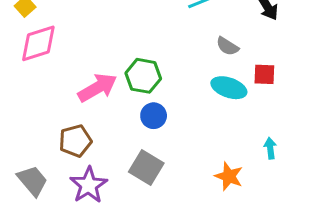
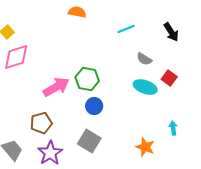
red square: (264, 74) -> (169, 78), turned 35

